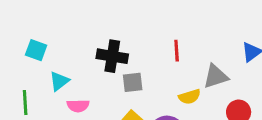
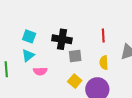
cyan square: (36, 50) -> (29, 36), moved
yellow semicircle: (190, 97) -> (104, 63), moved, turned 104

